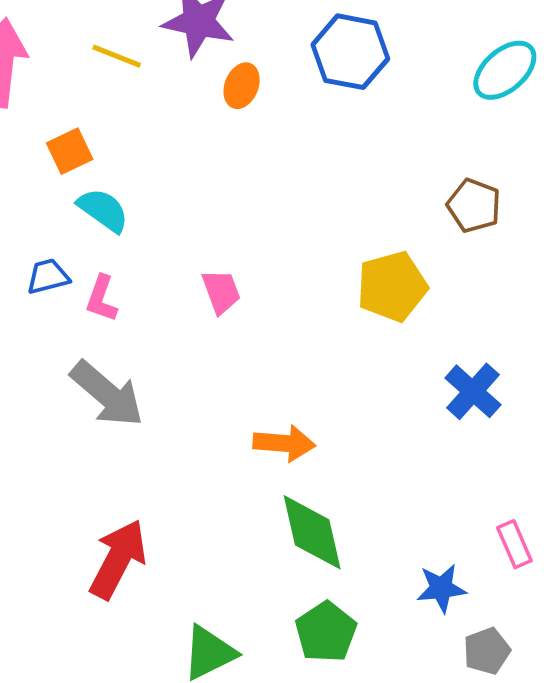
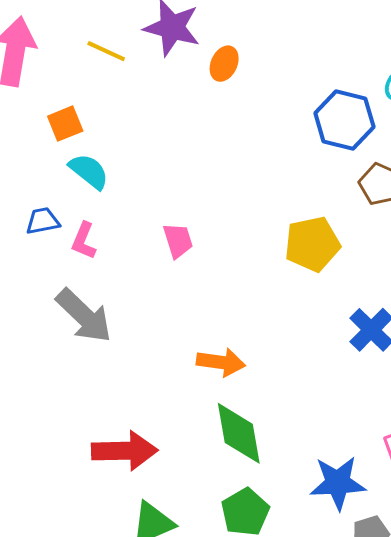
blue hexagon: (350, 52) -> (344, 120), moved
orange ellipse: (242, 86) -> (224, 64), moved
red arrow: (118, 559) -> (125, 451), moved, turned 58
blue star: (441, 588) -> (338, 483), size x1.4

